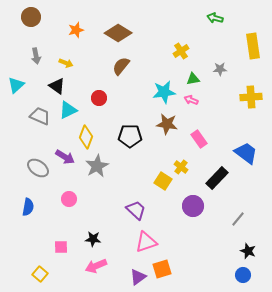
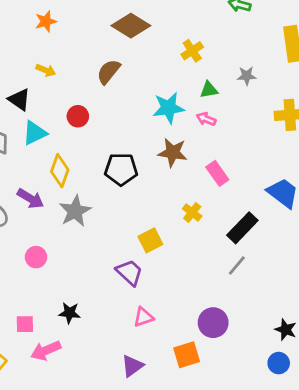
brown diamond: (118, 33) -> (131, 26), moved
yellow arrow: (66, 63) -> (46, 70), moved
yellow square: (163, 181) -> (150, 240), moved, turned 30
purple circle: (193, 206) -> (213, 323), moved
gray line: (238, 219) -> (237, 265), moved
pink triangle: (146, 242) -> (143, 317), size x0.7
pink arrow: (96, 266) -> (46, 351), moved
orange square: (162, 269) -> (187, 355), moved

